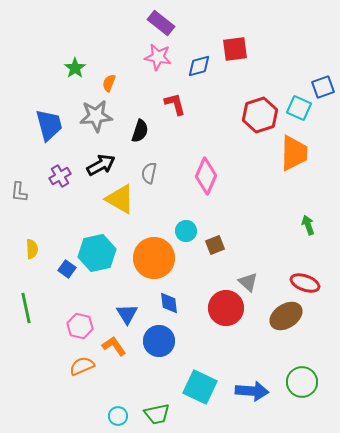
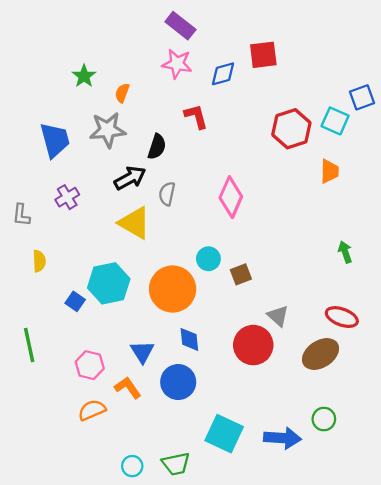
orange trapezoid: (294, 153) -> (329, 171), size x0.6
black arrow: (101, 165) -> (130, 178), moved
yellow semicircle: (32, 249) -> (39, 261), moved
green circle: (302, 382) -> (324, 419), moved, size x0.7

